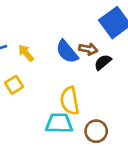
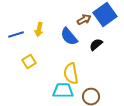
brown arrow: (88, 49) -> (84, 20), moved, turned -40
yellow arrow: (26, 53) -> (39, 30), moved, turned -128

